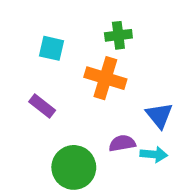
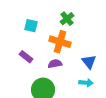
green cross: (118, 35) -> (67, 19), turned -32
purple semicircle: (122, 143) -> (55, 64), moved

